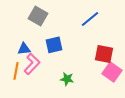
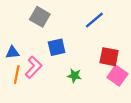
blue triangle: (24, 49) -> (12, 52), moved
green star: (67, 79) -> (74, 76), moved

